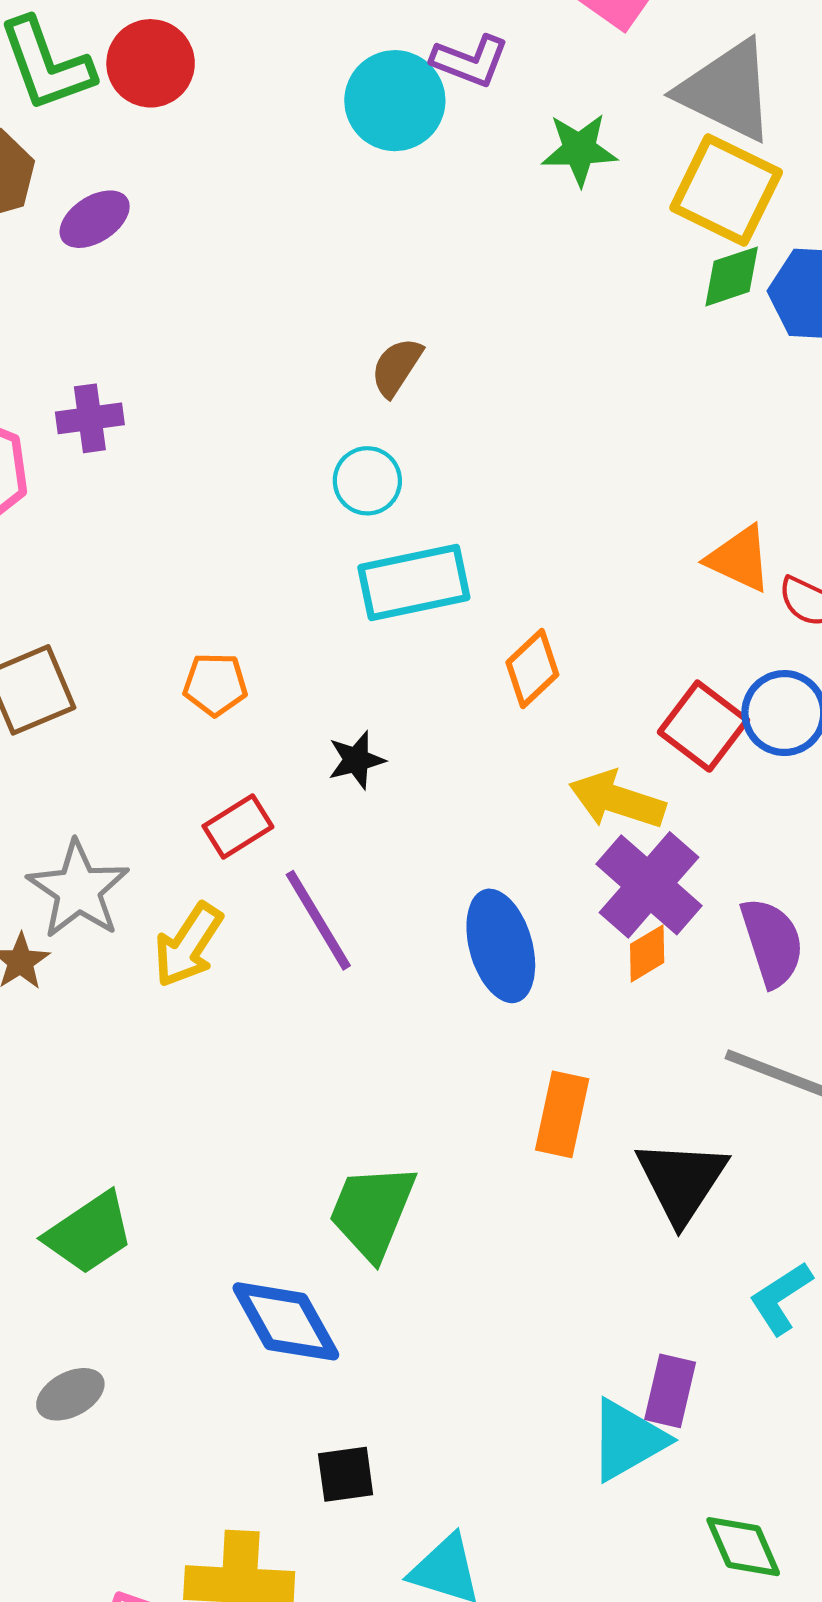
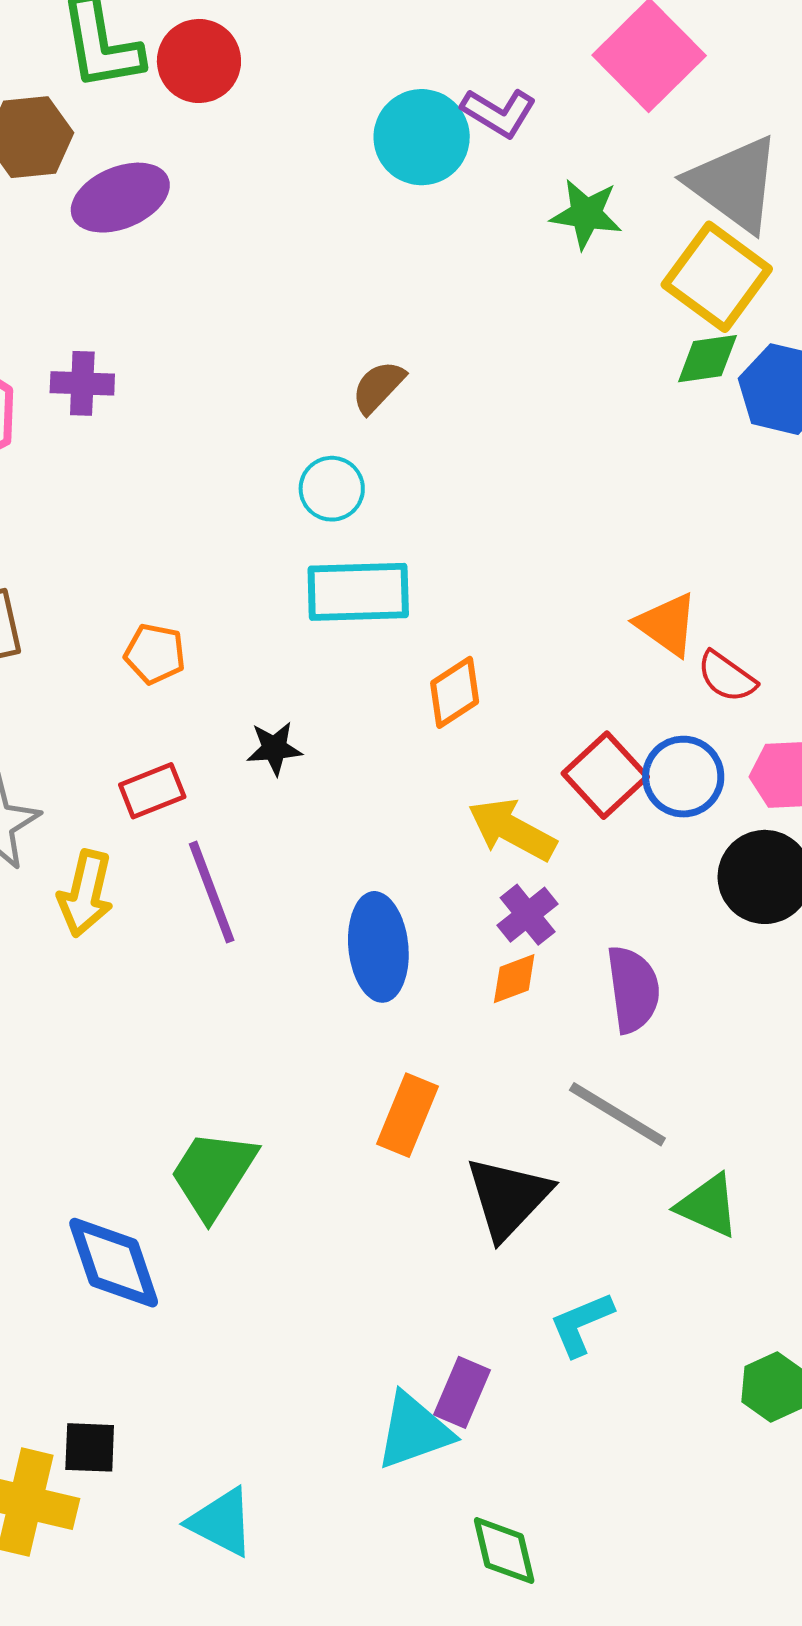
purple ellipse: (95, 219) -> (120, 198), size x1.4
purple cross: (649, 885) -> (528, 915), size x0.6
yellow arrow: (188, 945) -> (86, 893), turned -30
black square: (346, 1474) -> (90, 1447), moved

